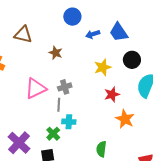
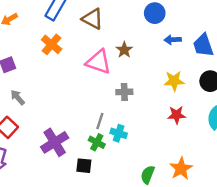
pink triangle: (36, 88) -> (98, 62), moved, turned 30
gray line: (59, 105) -> (100, 121), moved
orange star: (125, 119) -> (181, 169), moved
green cross: (53, 134) -> (97, 142), turned -32

